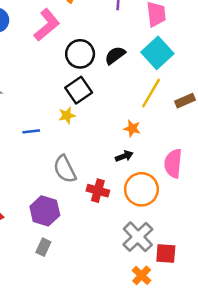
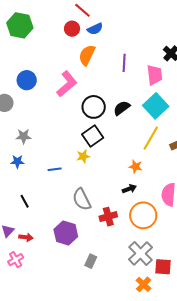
red cross: (98, 191) -> (108, 217), turned -30
gray rectangle: (43, 247) -> (91, 261), moved

